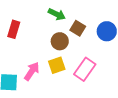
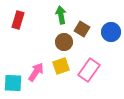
green arrow: (57, 14) -> (61, 15), turned -126
red rectangle: (14, 29) -> (18, 20), moved

